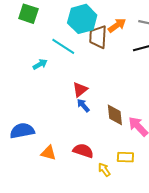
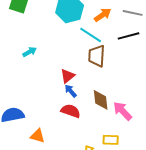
brown trapezoid: (98, 37) -> (97, 56), moved
cyan line: (63, 46) -> (91, 35), moved
red semicircle: (83, 151) -> (71, 111), moved

